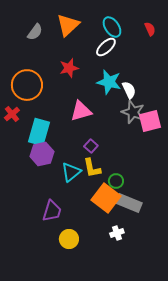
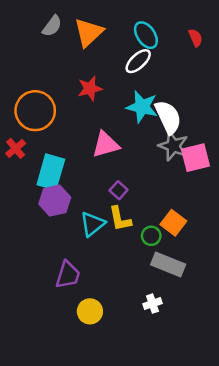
gray semicircle: (35, 32) -> (52, 26), moved
white semicircle: (129, 90) -> (168, 117), size x1.5
orange square: (106, 198) -> (173, 223), moved, size x0.7

